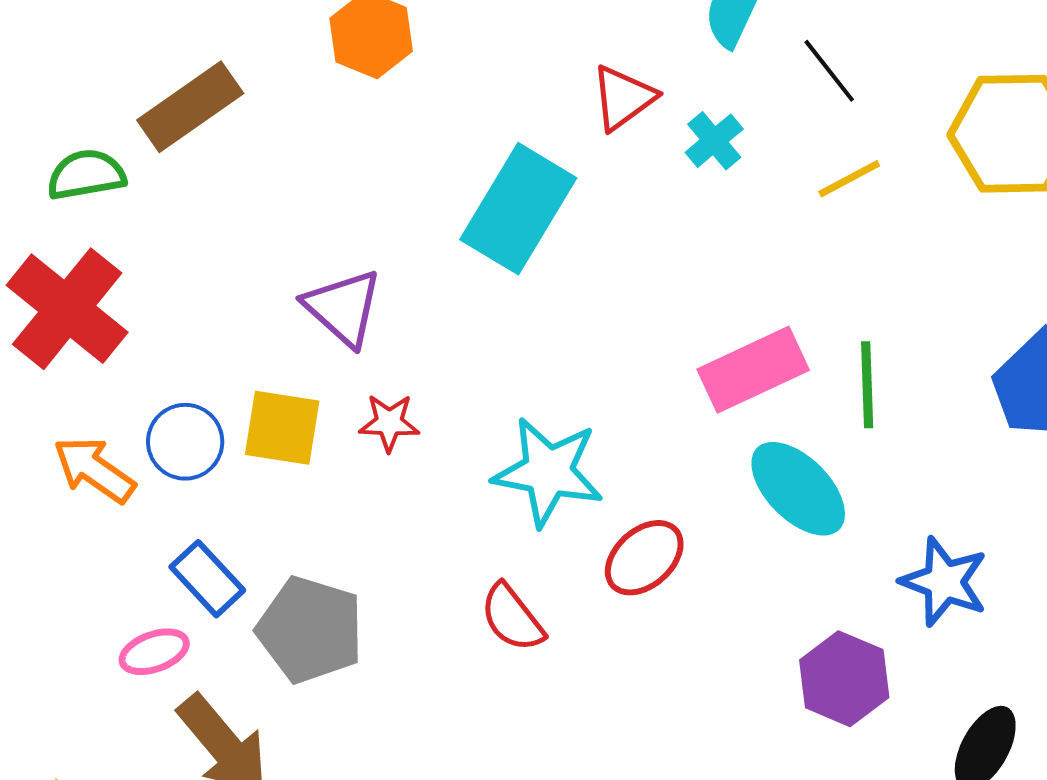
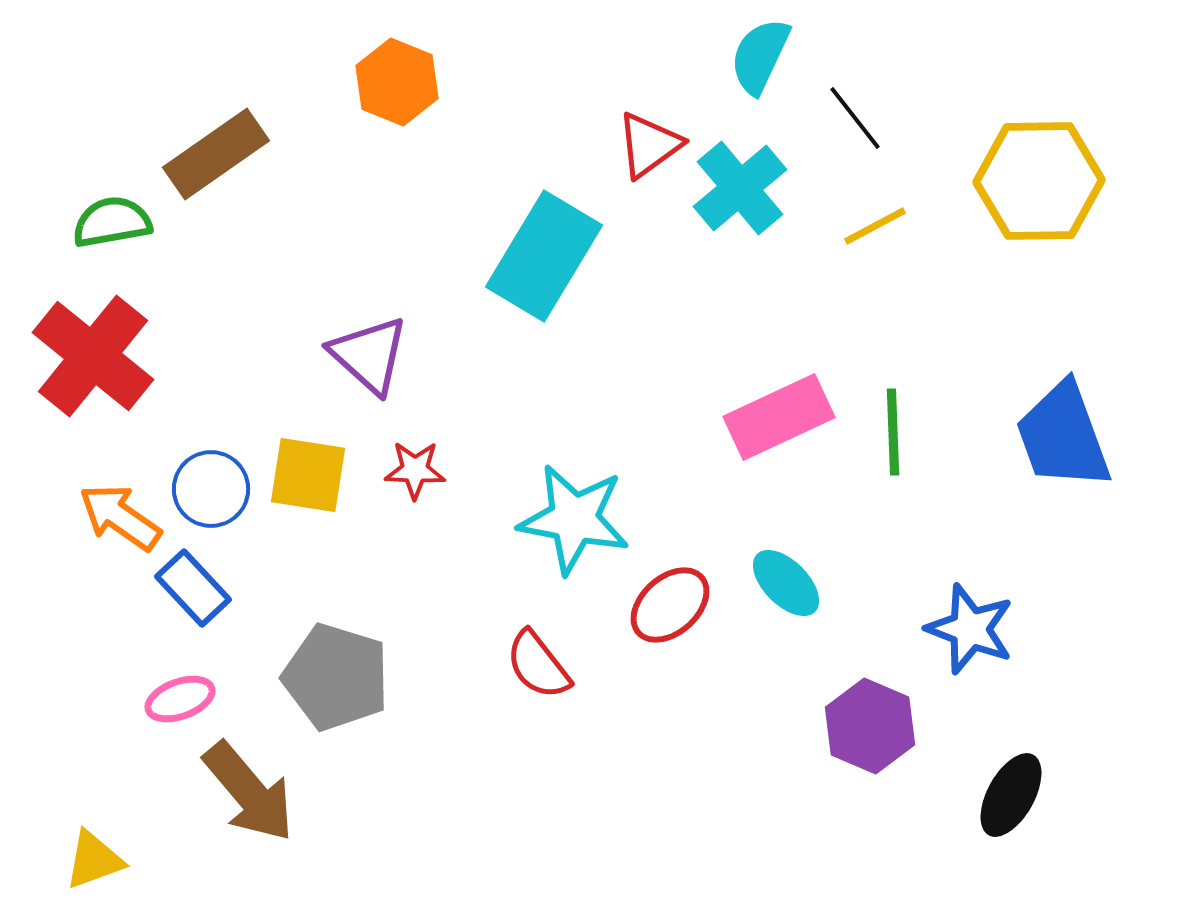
cyan cross: (714, 141) -> (740, 188), size x1.6
cyan ellipse: (798, 489) -> (786, 583), moved, size x0.7
blue rectangle: (207, 579) -> (193, 588), moved

